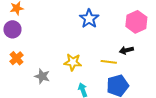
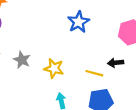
gray star: (42, 76) -> (22, 60), moved

